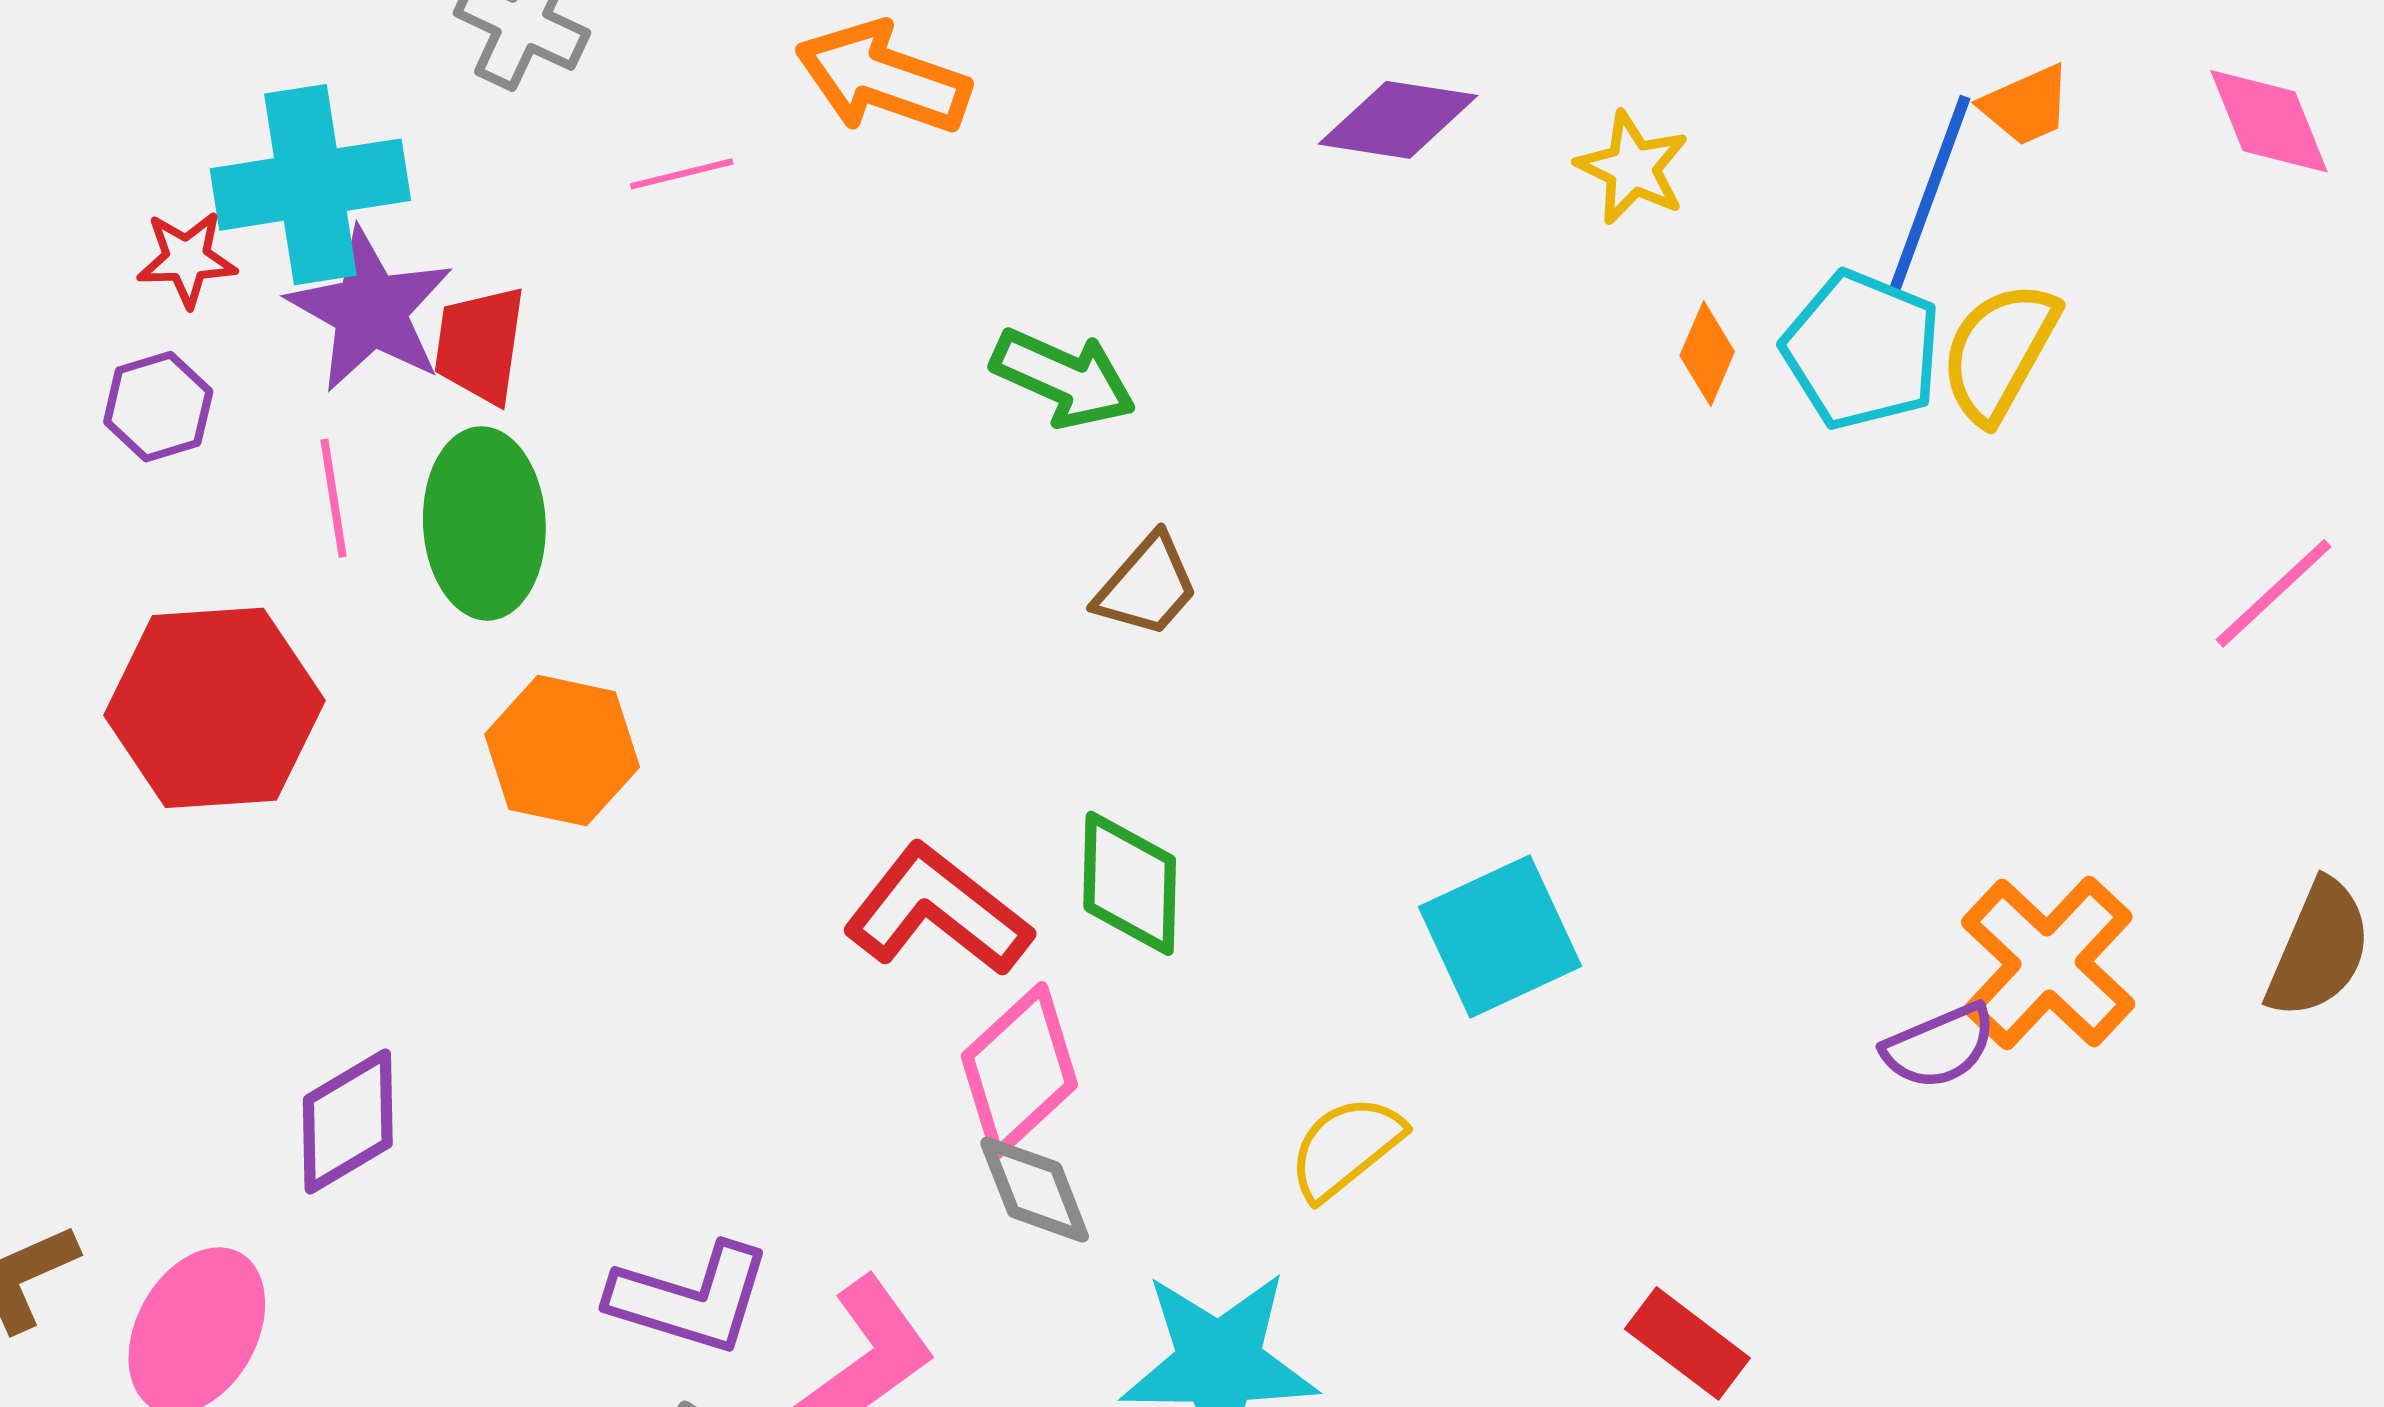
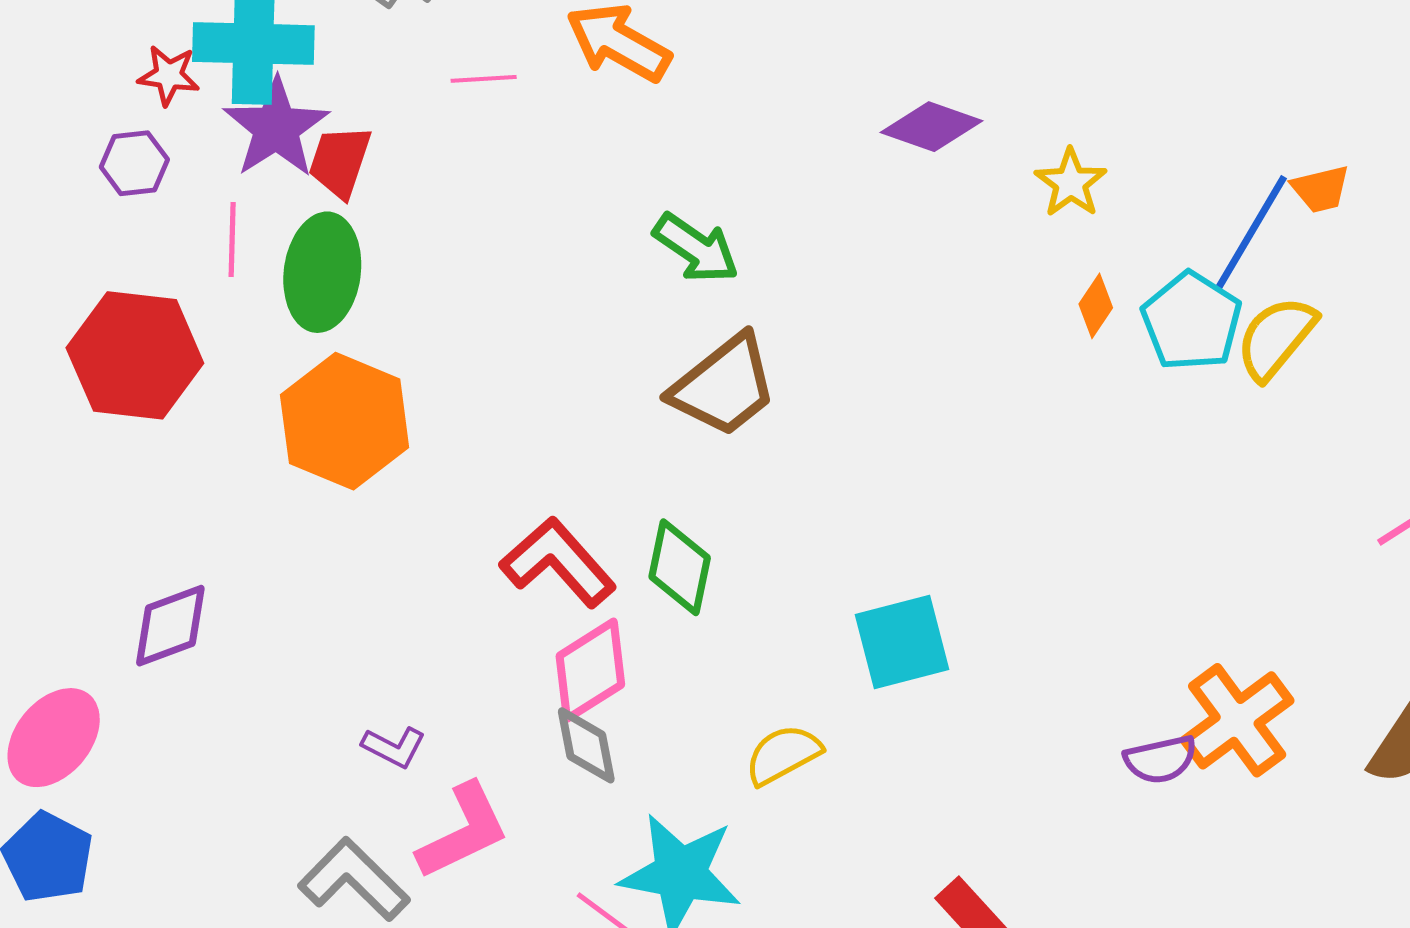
brown trapezoid: (1147, 586) -> (724, 386), size x1.6
orange hexagon: (562, 751) -> (345, 421), size x1.4
purple L-shape: (690, 1298) -> (394, 747), moved, size x0.6

